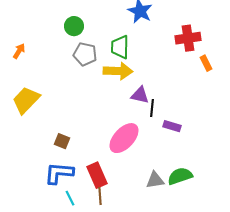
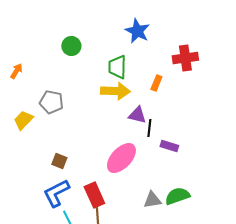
gray pentagon: (85, 54) -> (51, 102), moved
orange rectangle: (206, 63) -> (156, 83), moved, turned 49
yellow trapezoid: (26, 100) -> (23, 120), size x0.7
blue L-shape: (59, 173) -> (56, 193), turned -32

